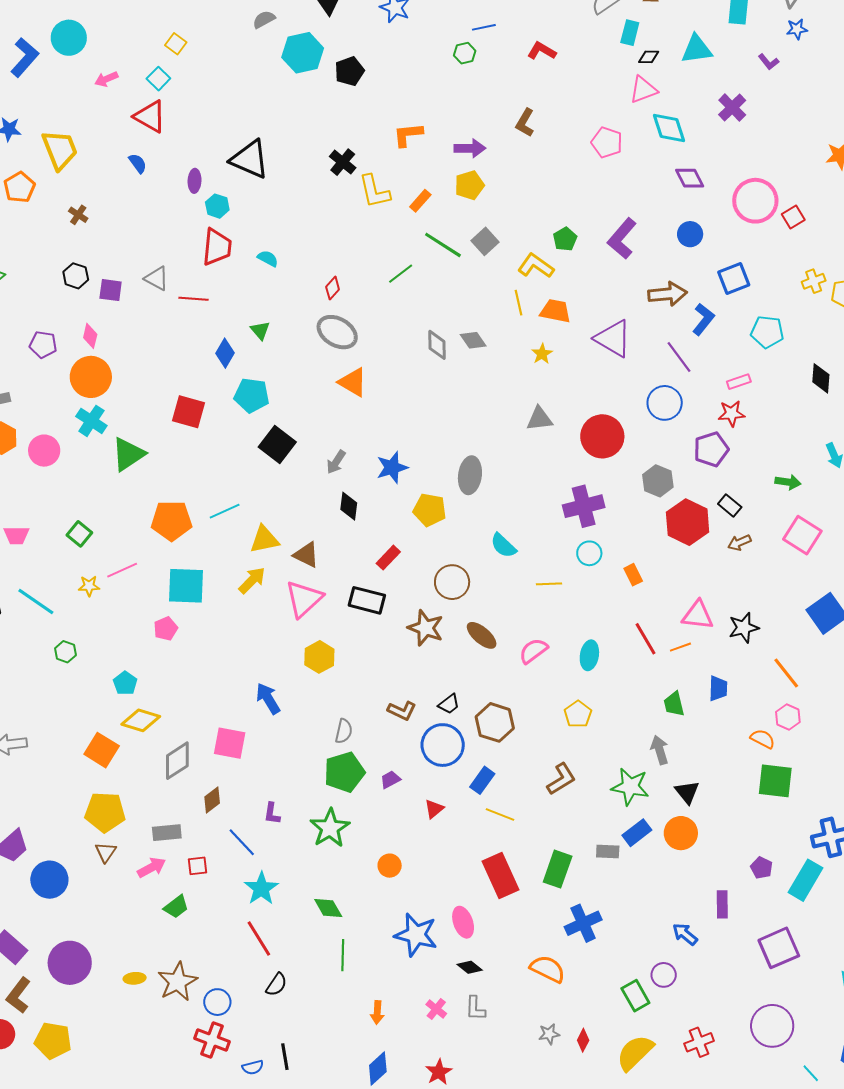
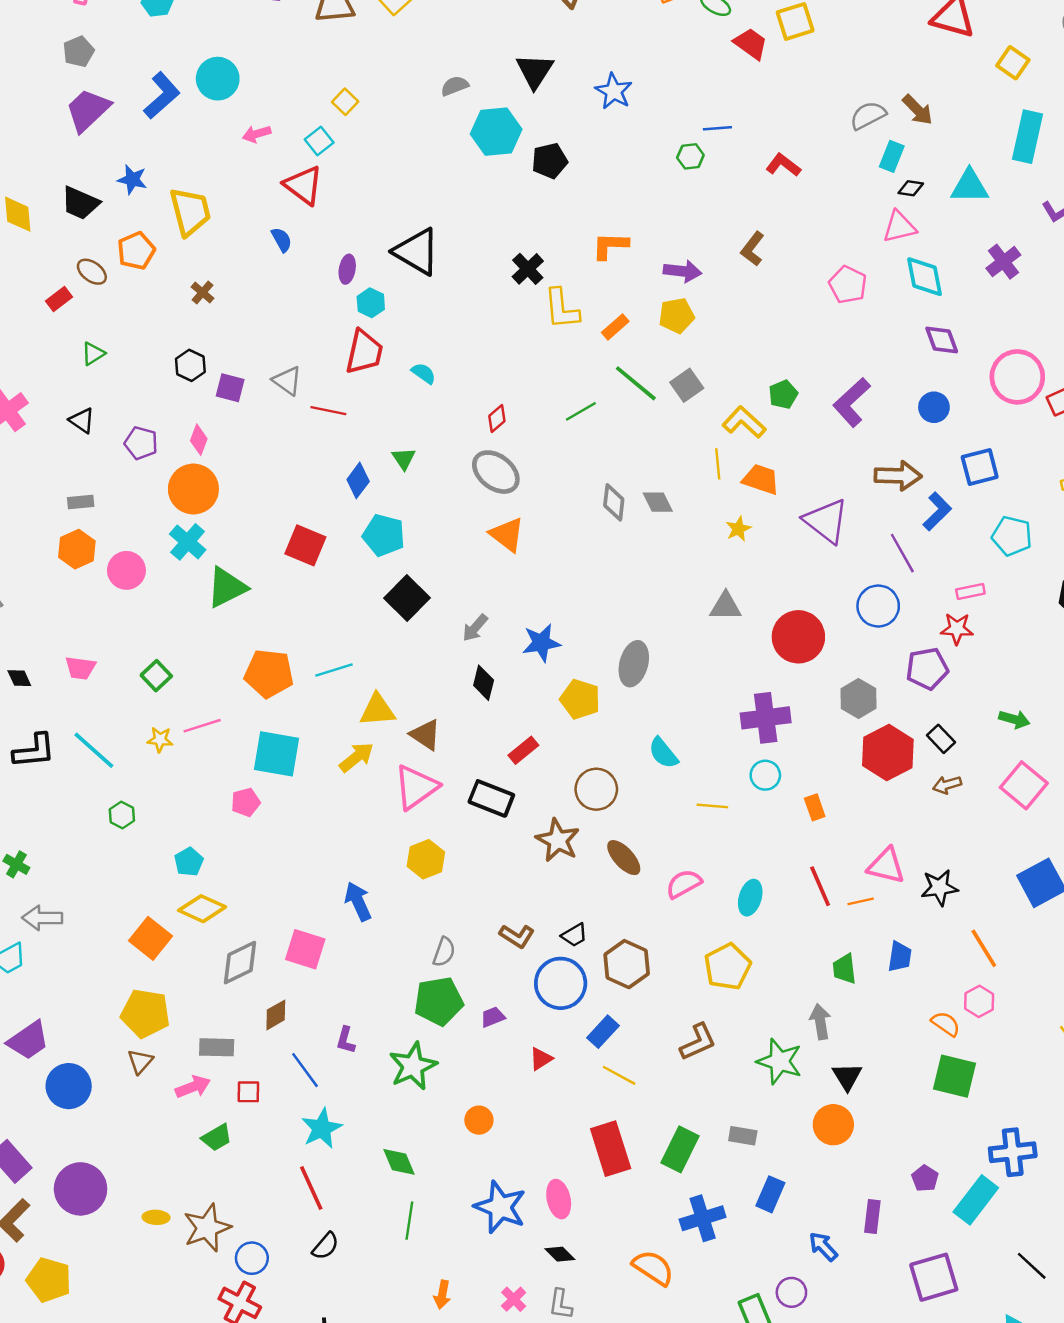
yellow pentagon: (578, 714) -> (728, 967), size x1.4
blue rectangle: (637, 833) -> (770, 1194), moved, turned -36

